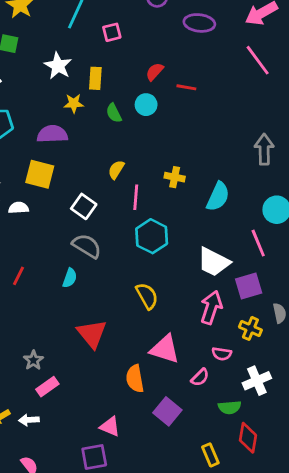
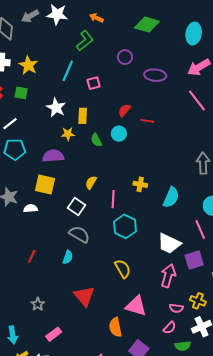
yellow semicircle: (116, 170) -> (91, 183), moved
yellow cross: (250, 328) -> (198, 301), moved
gray star: (33, 360) -> (38, 304), moved
pink semicircle: (200, 377) -> (170, 328), moved

